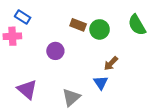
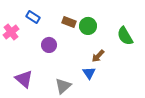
blue rectangle: (23, 17) -> (33, 17), moved
green semicircle: (137, 25) -> (125, 36), moved
pink cross: (12, 36) -> (11, 32), turned -35

